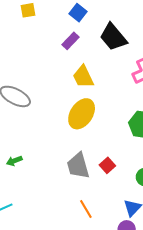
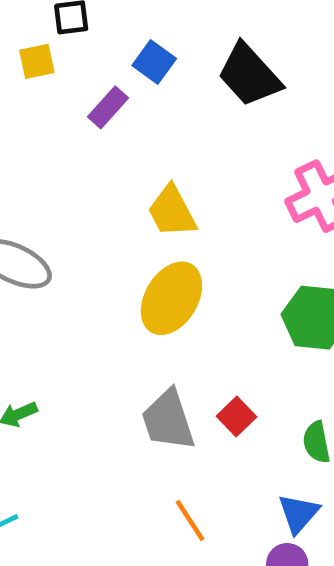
black trapezoid: (113, 37) -> (249, 75), moved
purple rectangle: (70, 41) -> (108, 107), moved

